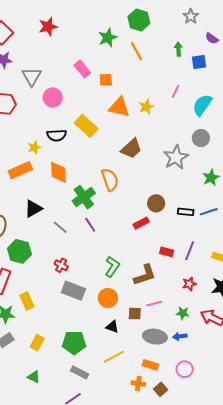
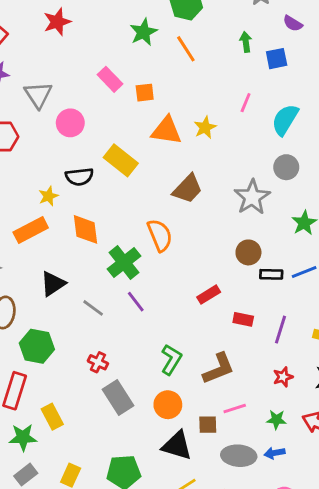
brown circle: (156, 203) -> (248, 252), moved
red rectangle: (167, 252) -> (243, 319), moved
gray rectangle: (73, 291) -> (118, 397), turned 40
black triangle: (112, 327) -> (177, 446), size x1.6

